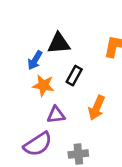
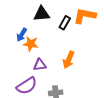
blue arrow: (35, 60) -> (22, 35), moved
black rectangle: (74, 76) -> (65, 23), moved

